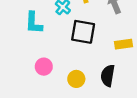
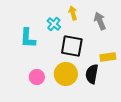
black semicircle: (108, 76) -> (92, 74), moved
yellow circle: (76, 79) -> (66, 74), moved, size x1.5

